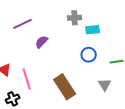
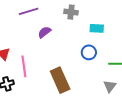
gray cross: (75, 18) -> (71, 12), moved
gray triangle: (105, 85) -> (110, 86), moved

